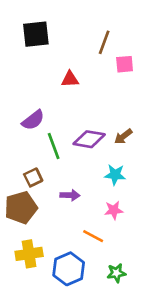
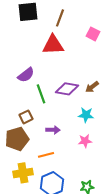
brown line: (104, 42) -> (60, 18), moved
pink square: (125, 64) -> (93, 34), turned 32
red triangle: (70, 79) -> (53, 45), size x1.6
orange line: (93, 236) -> (46, 155), moved, turned -42

